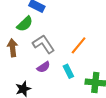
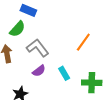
orange line: (79, 45) -> (83, 42), moved

